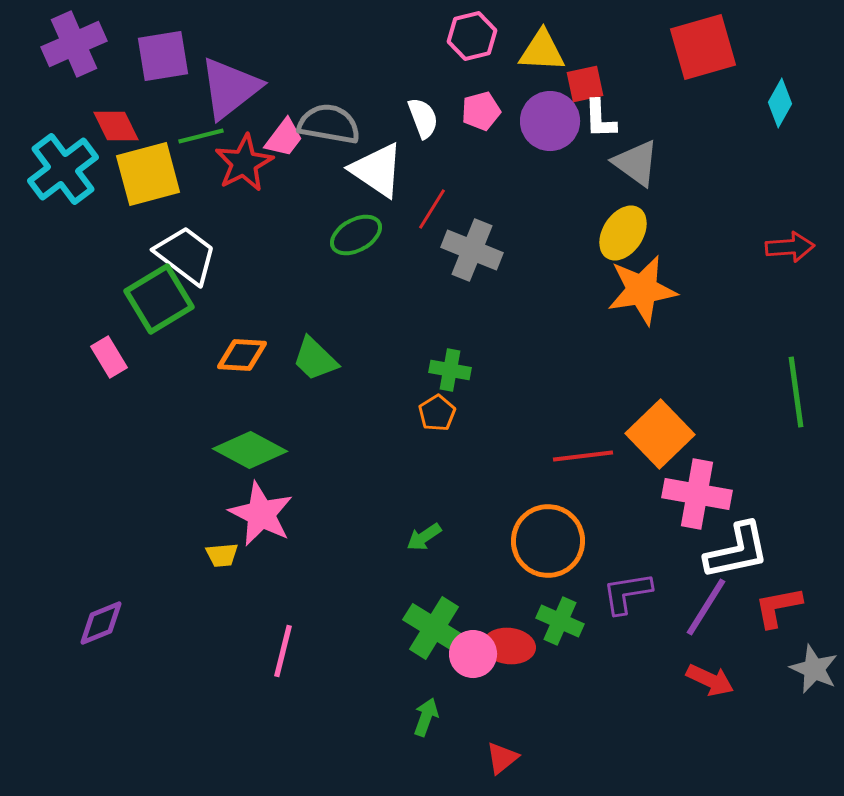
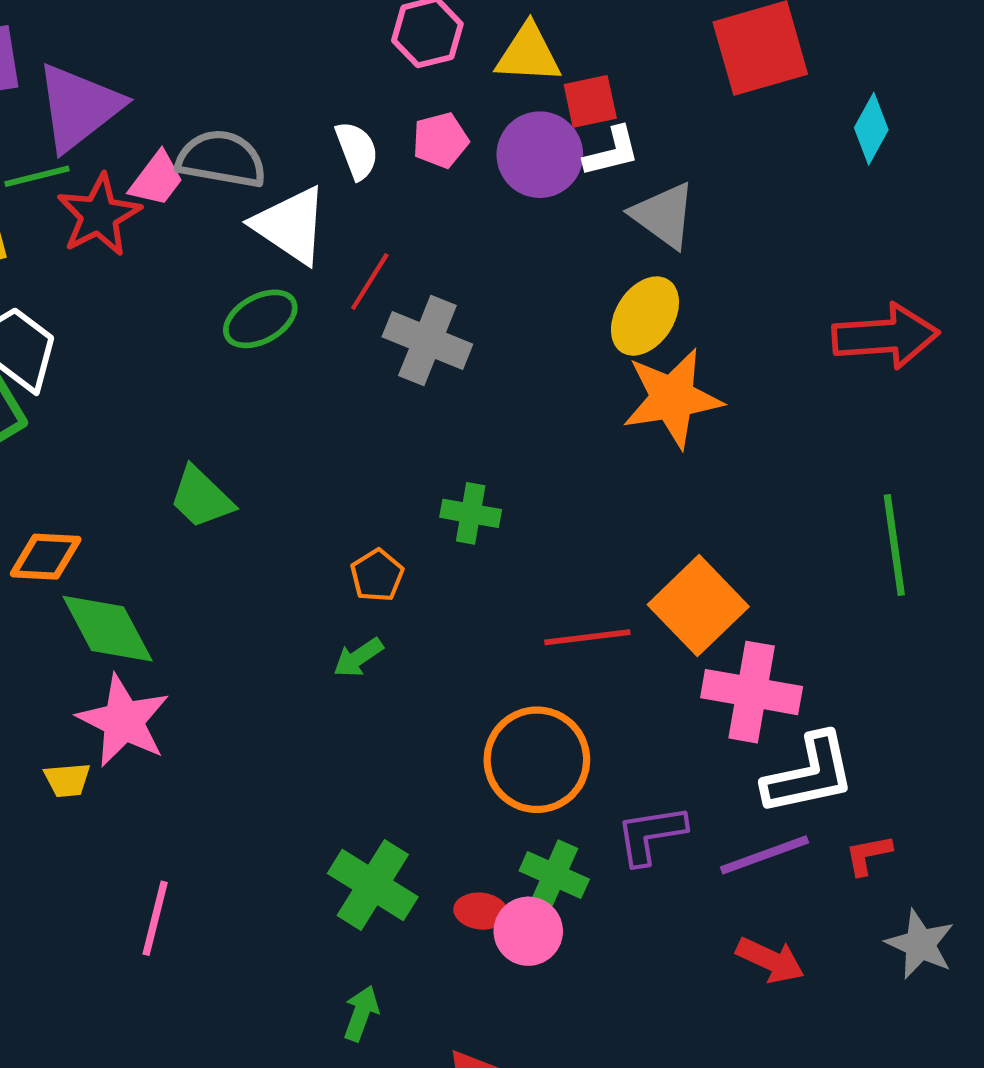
white L-shape: (600, 119) -> (612, 152), turned -102
red arrow: (790, 247) -> (886, 336), size x1.5
orange diamond: (242, 355) -> (46, 557), moved
green cross: (450, 370) -> (471, 513), moved
green diamond: (250, 450) -> (108, 629), turned 34
green arrow: (424, 537) -> (358, 657), moved
purple line: (706, 607) -> (765, 855), turned 38
red L-shape: (778, 607) -> (868, 855), size x0.7
red ellipse: (509, 646) -> (481, 911), size x0.7
pink circle: (473, 654) -> (528, 931), moved

